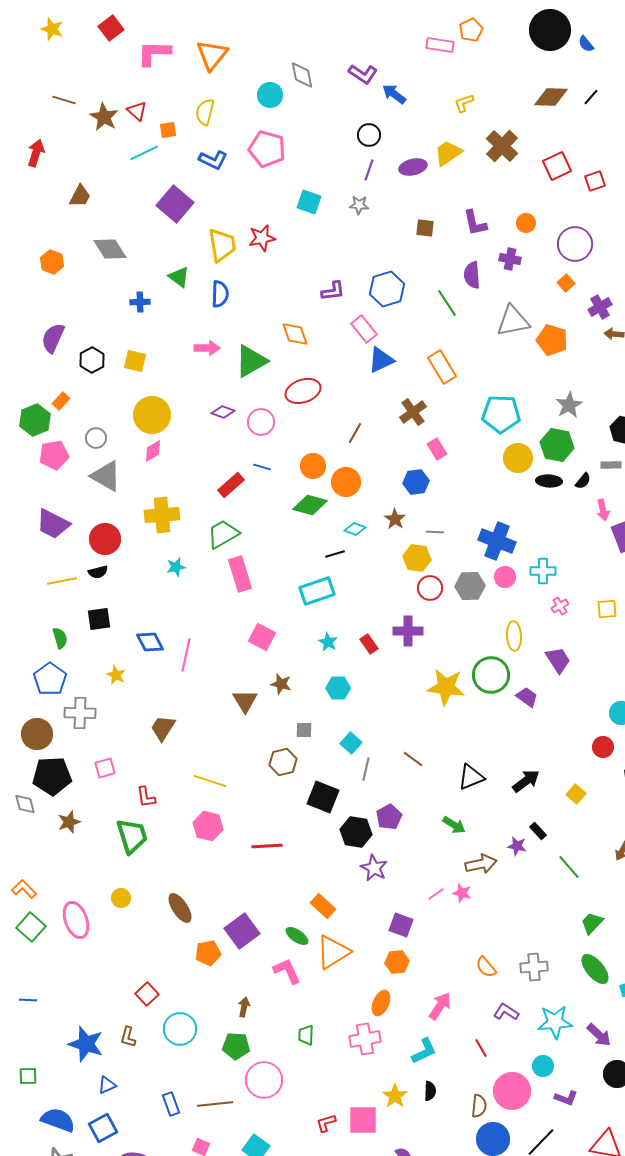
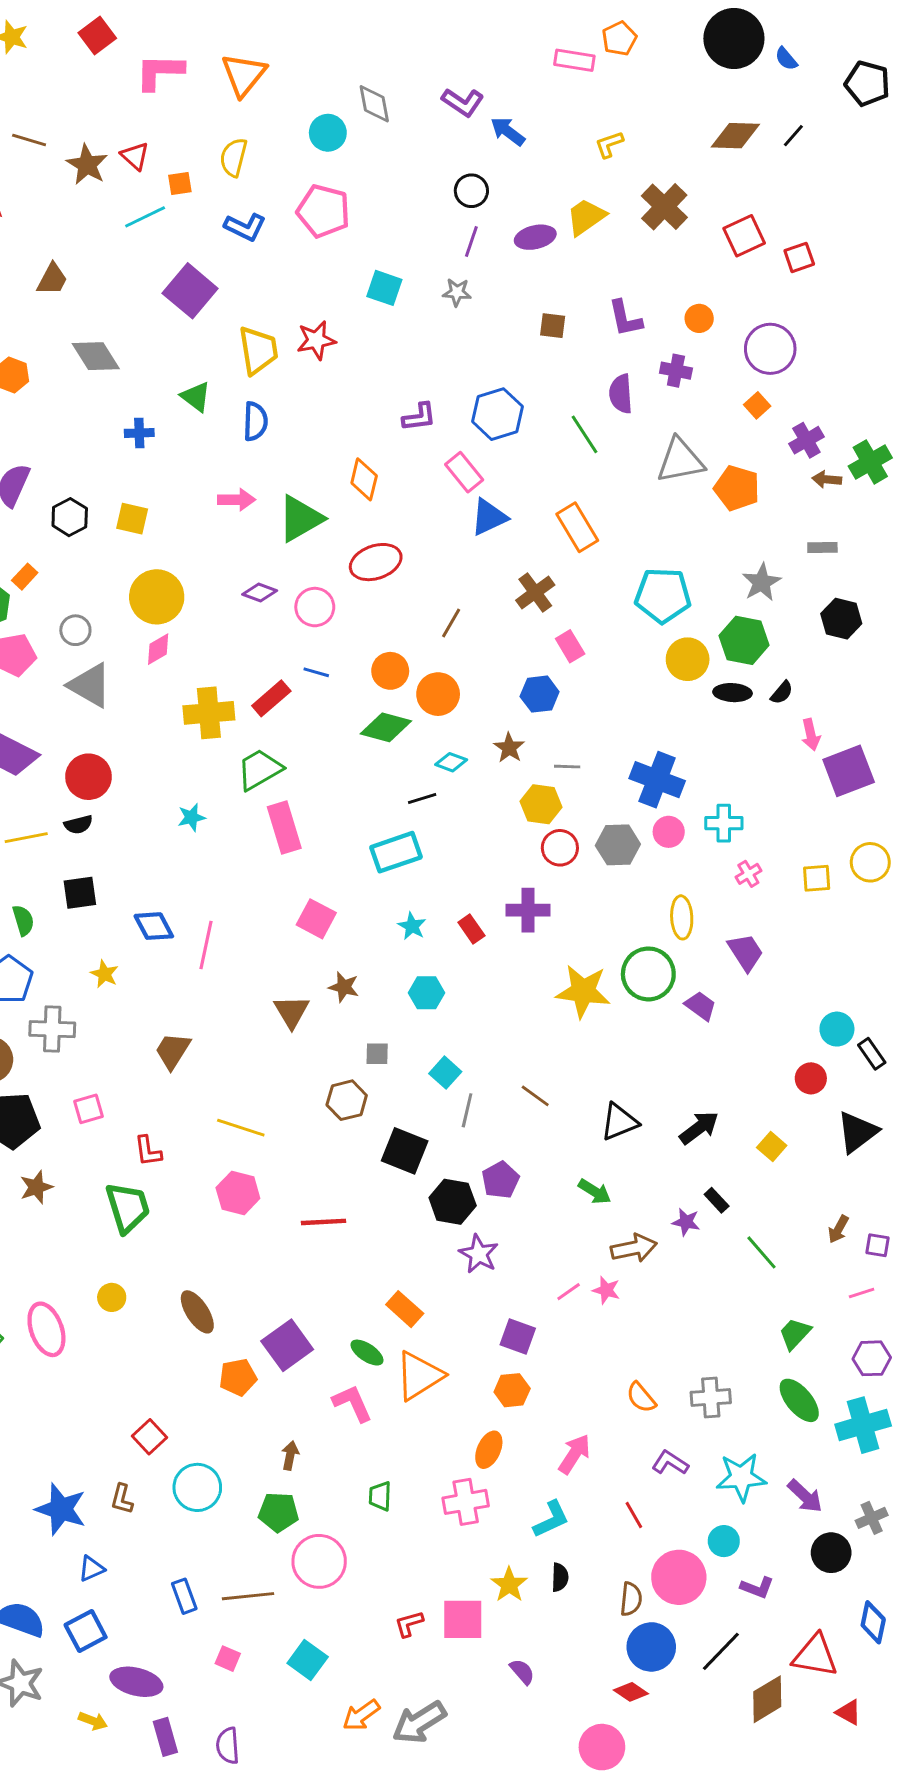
orange diamond: (295, 334) -> (364, 479), turned 32
gray rectangle: (611, 465) -> (822, 548), moved
yellow cross: (162, 515) -> (209, 713), moved

